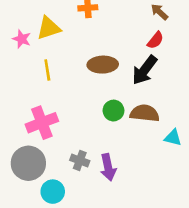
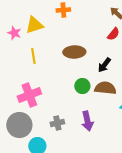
black arrow: (145, 70) -> (104, 65), moved, size x0.7
gray cross: (80, 161) -> (57, 123), turned -32
purple arrow: (108, 167) -> (87, 121), moved

